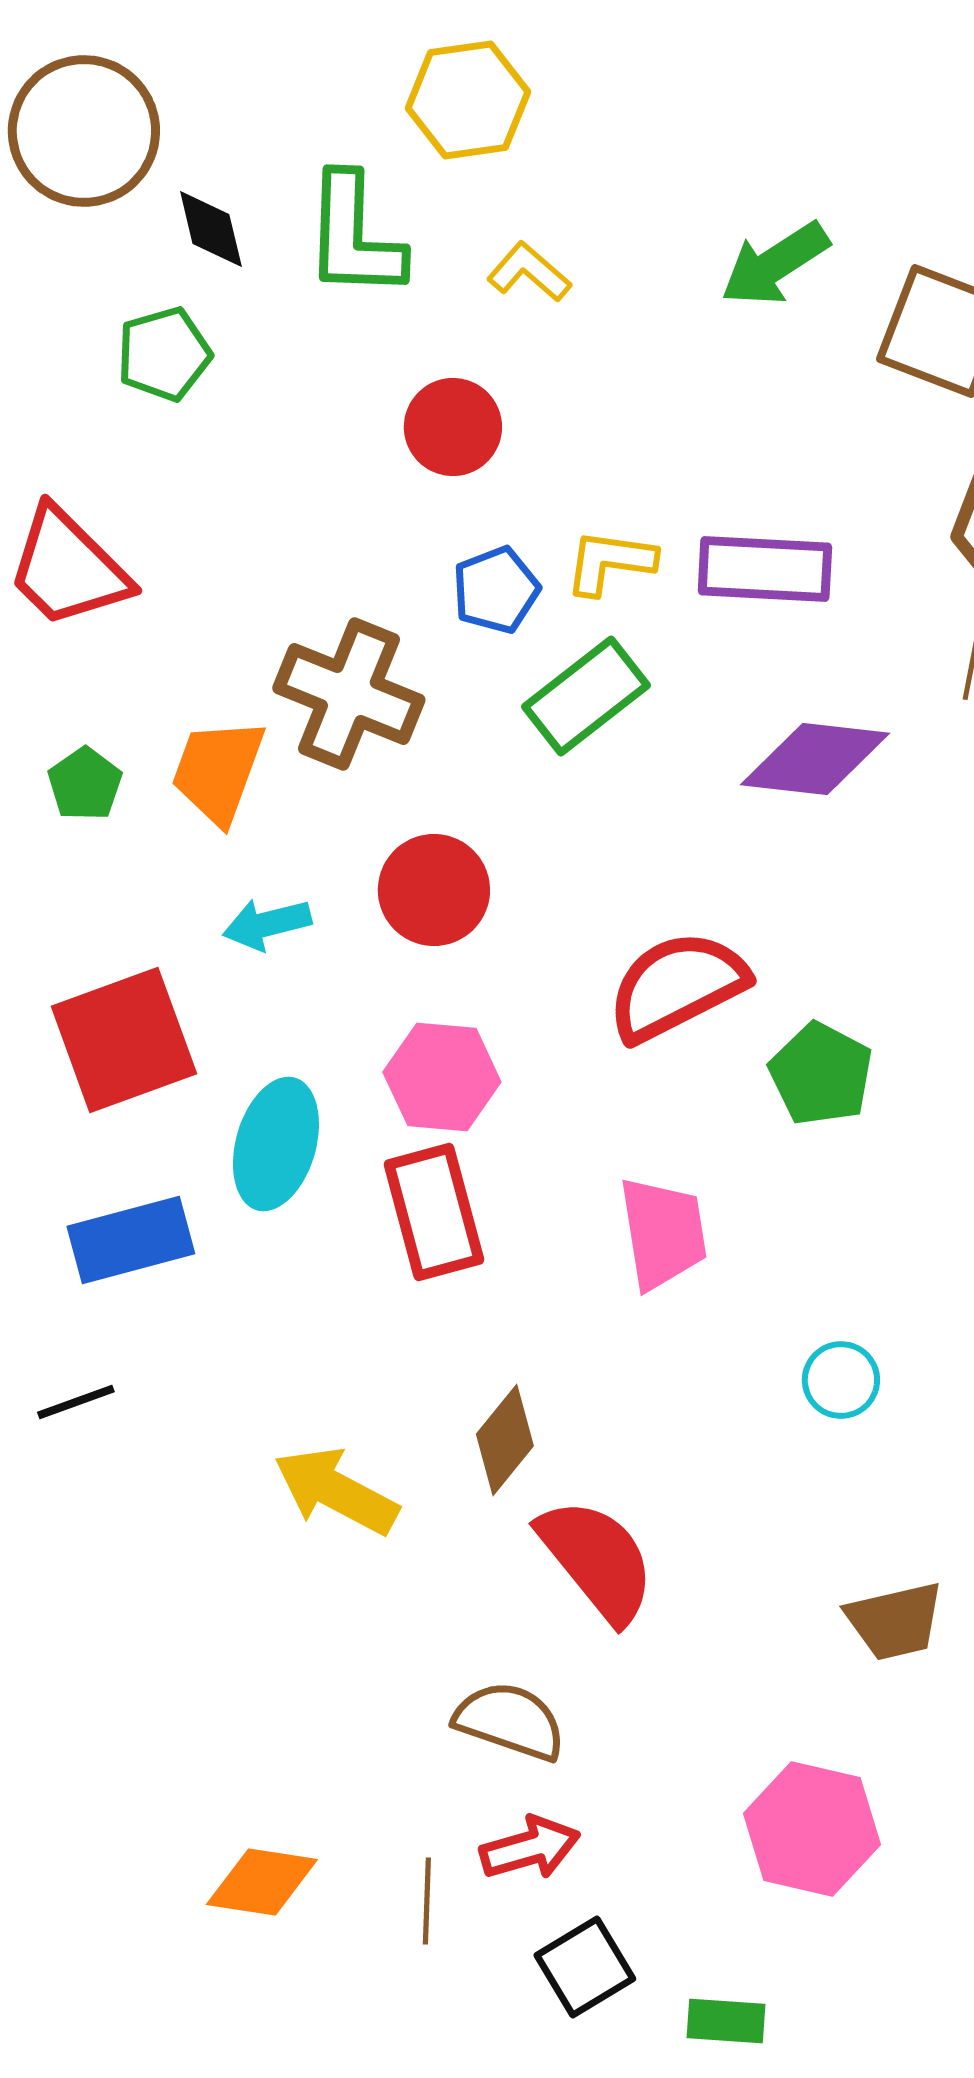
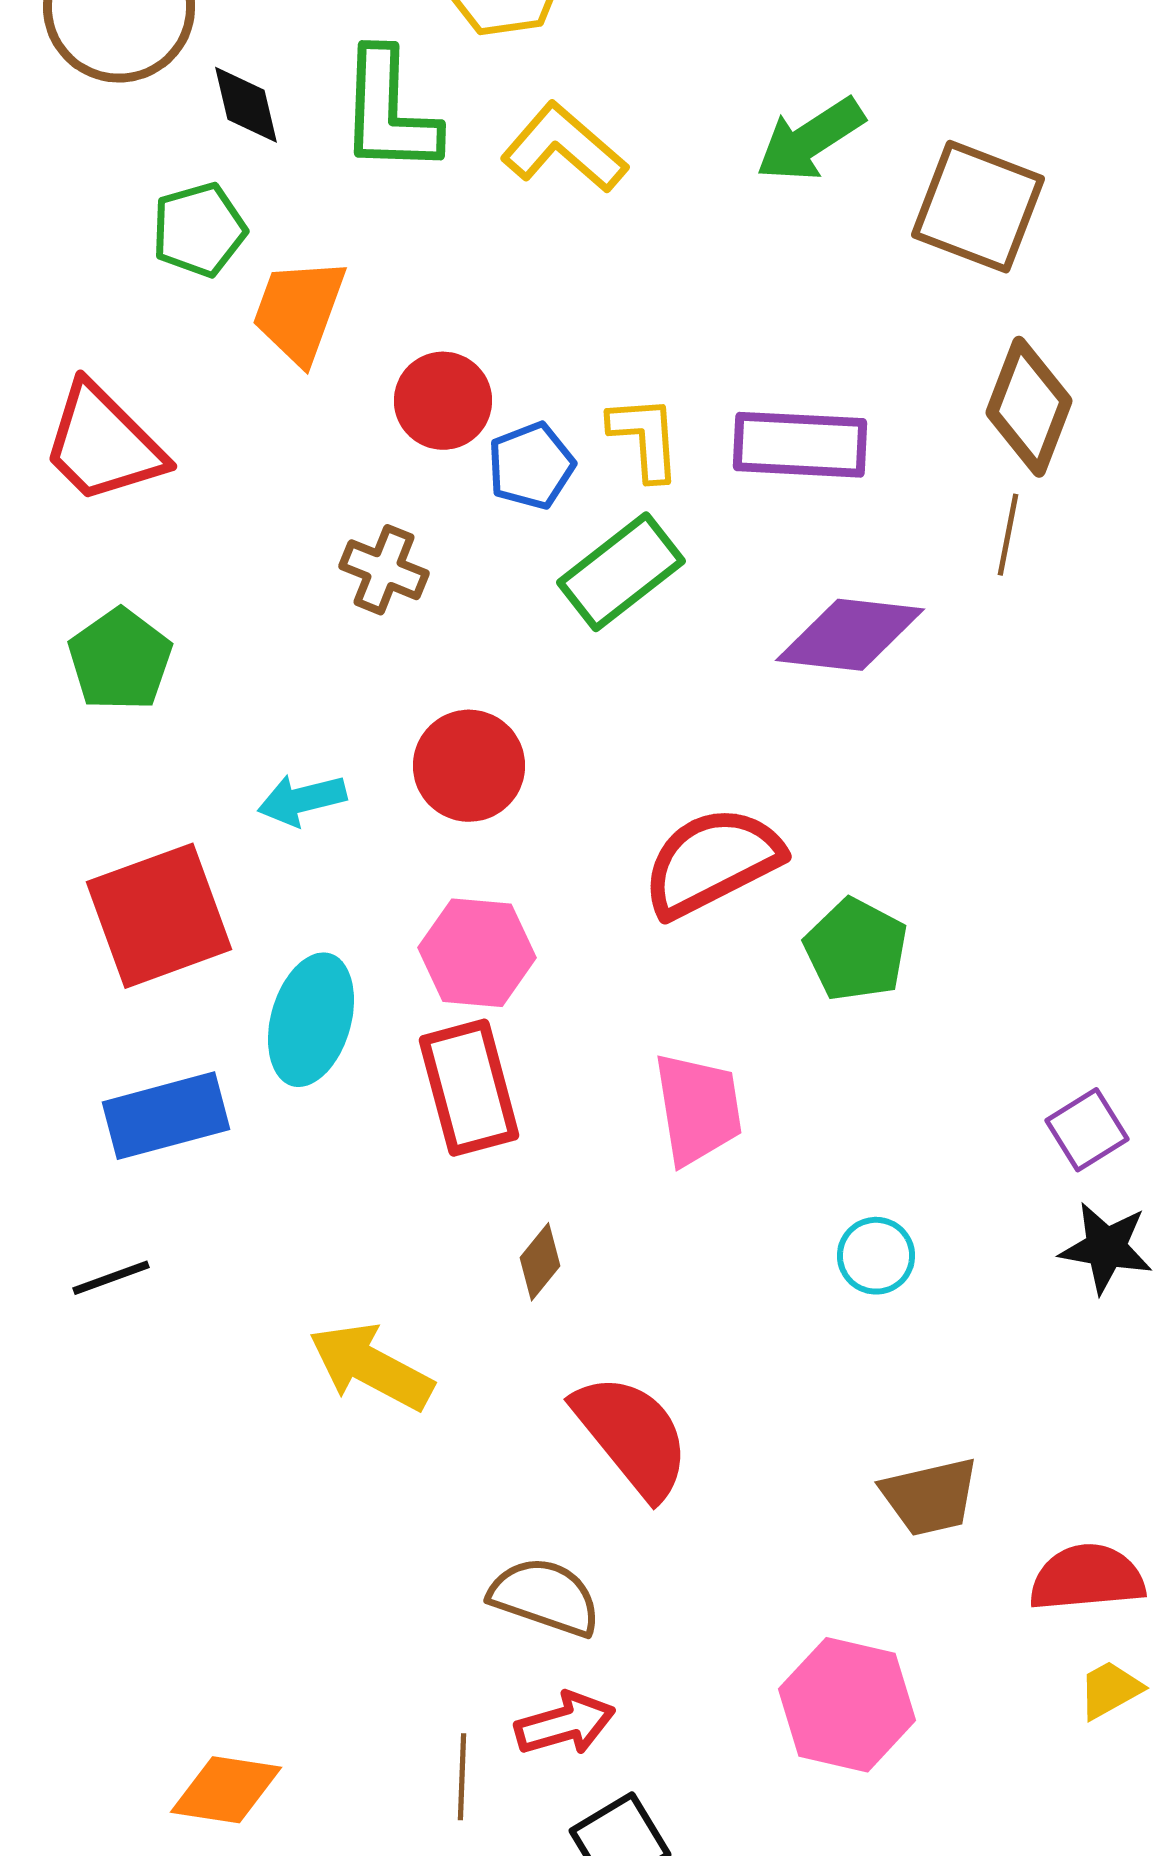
yellow L-shape: (529, 272) -> (564, 148), size x1.5
red circle: (453, 427) -> (443, 401), moved
yellow L-shape: (610, 562) -> (645, 438), turned 78
brown cross: (349, 694) -> (384, 570), size x0.6
orange trapezoid: (218, 771) -> (299, 311), moved
green pentagon: (85, 784) -> (120, 660), size x1.4
brown diamond: (505, 1440) -> (540, 1262), moved, size x0.7
orange diamond: (262, 1882) -> (226, 1790), moved

